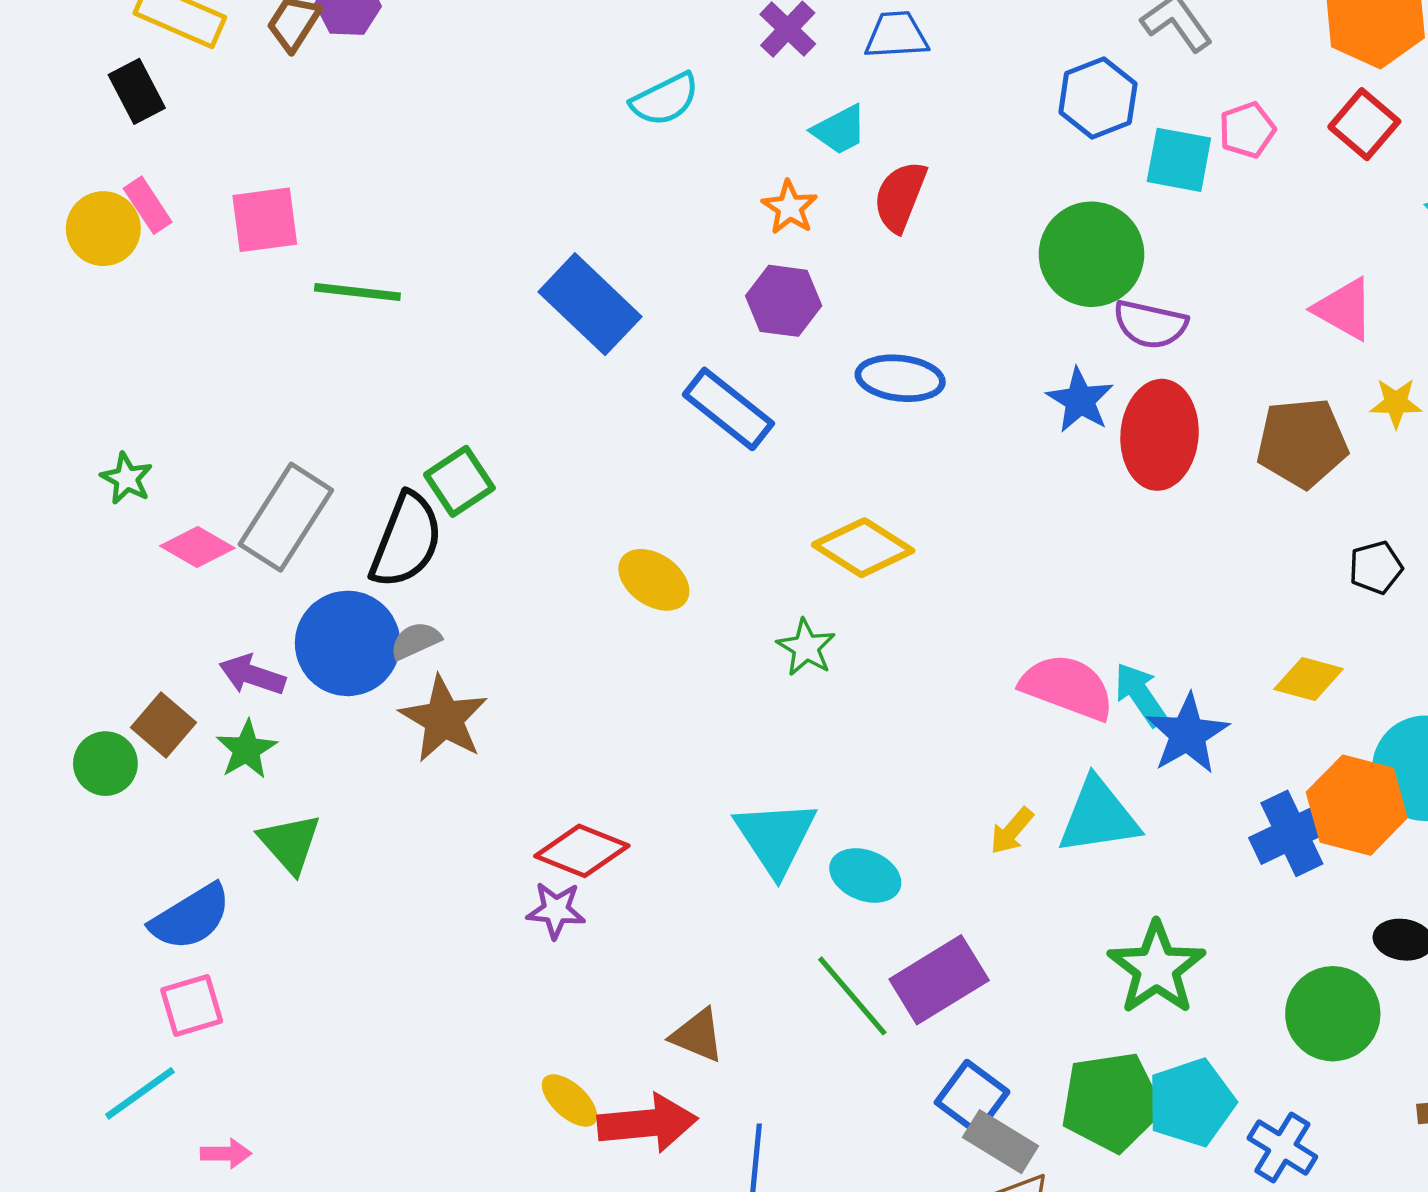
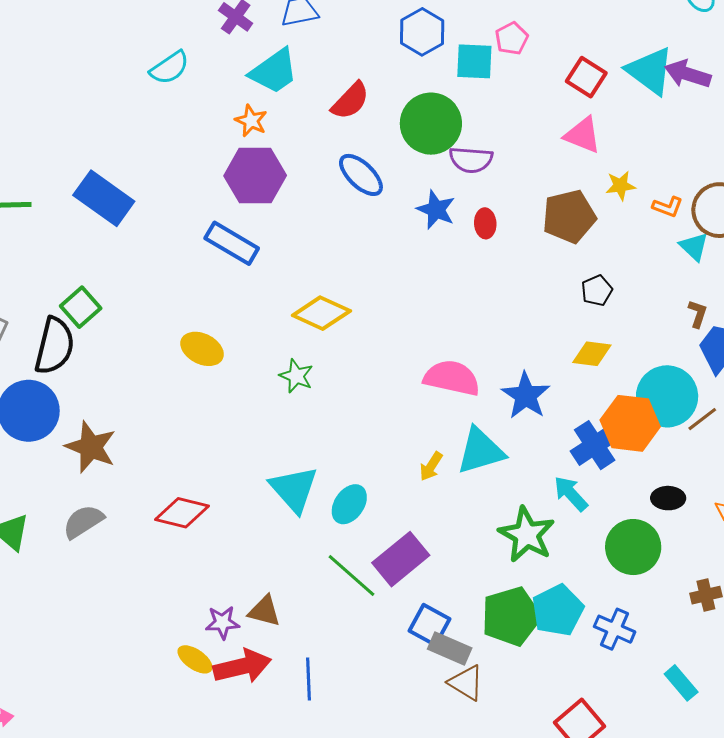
red square: (1364, 124) -> (586, 77), moved
cyan trapezoid: (840, 130) -> (274, 71), size x1.5
red semicircle: (900, 196) -> (350, 101), moved, turned -150
purple hexagon: (784, 301) -> (255, 176), size x1.4
blue rectangle: (590, 304) -> (104, 198), moved
blue ellipse: (900, 378) -> (361, 175), moved, turned 45
red ellipse: (1160, 435) -> (485, 223), size x0.5
black pentagon: (1376, 567) -> (597, 291), moved
gray semicircle: (416, 641) -> (83, 522), moved, size x1.4
cyan arrow: (1140, 694) -> (571, 494), moved
cyan ellipse: (865, 875) -> (349, 504), turned -69
purple star: (556, 910) -> (222, 623), moved

